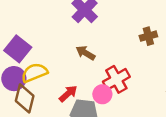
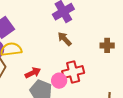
brown arrow: (85, 53) -> (65, 39), moved

